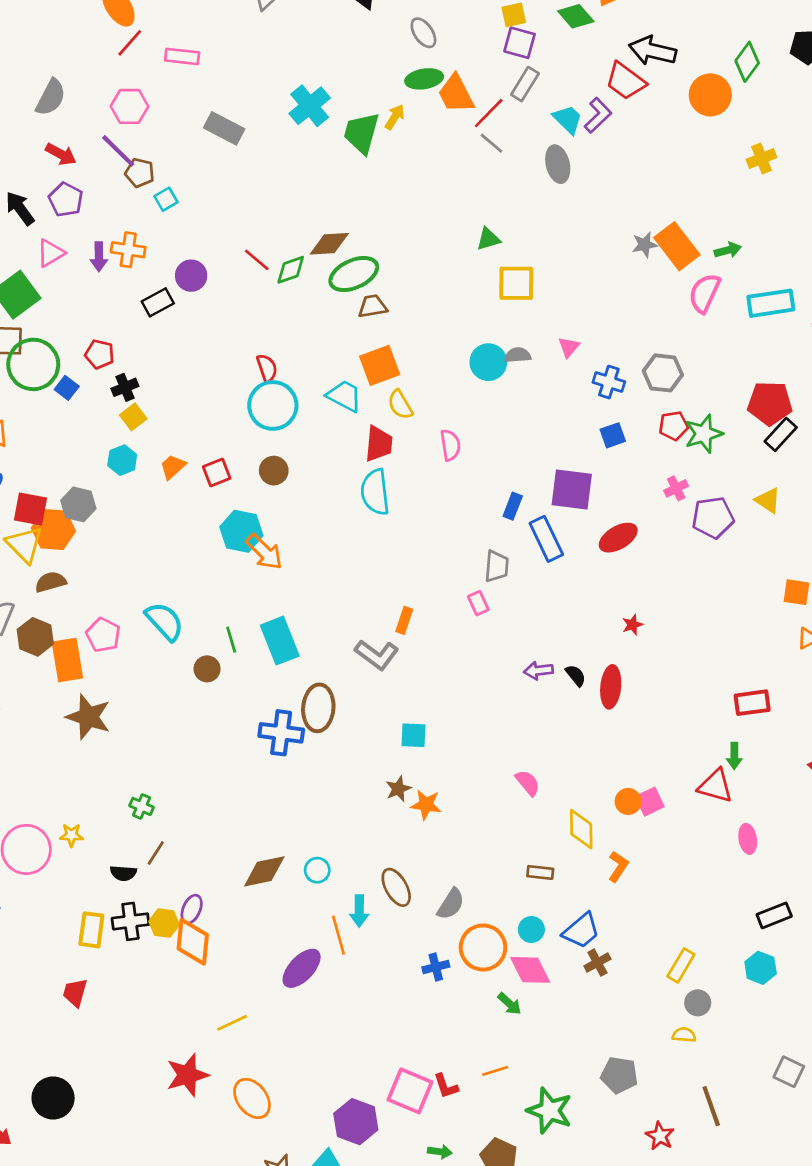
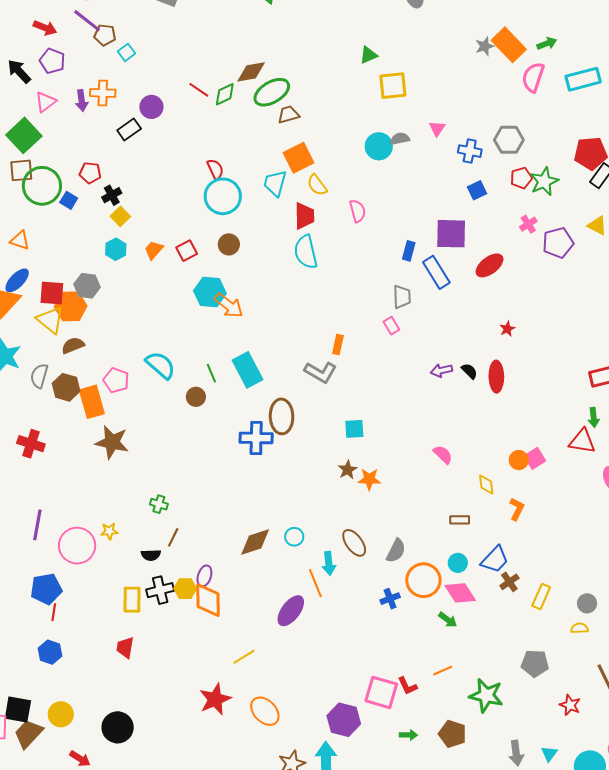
cyan trapezoid: (344, 396) -> (275, 183), turned -96
yellow diamond: (581, 829) -> (486, 484), size x0.7
yellow rectangle: (681, 965) -> (541, 596), moved

